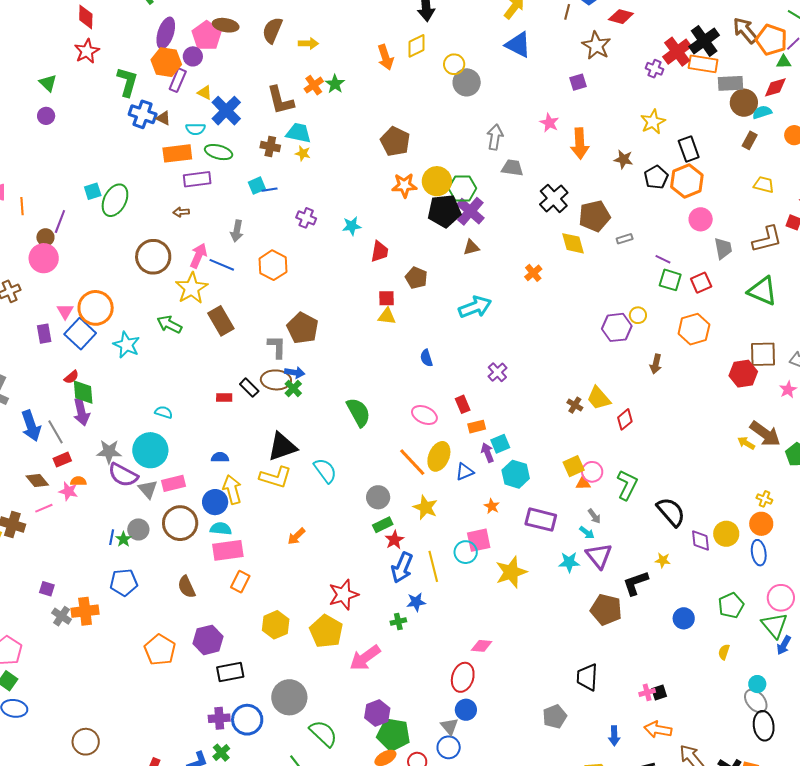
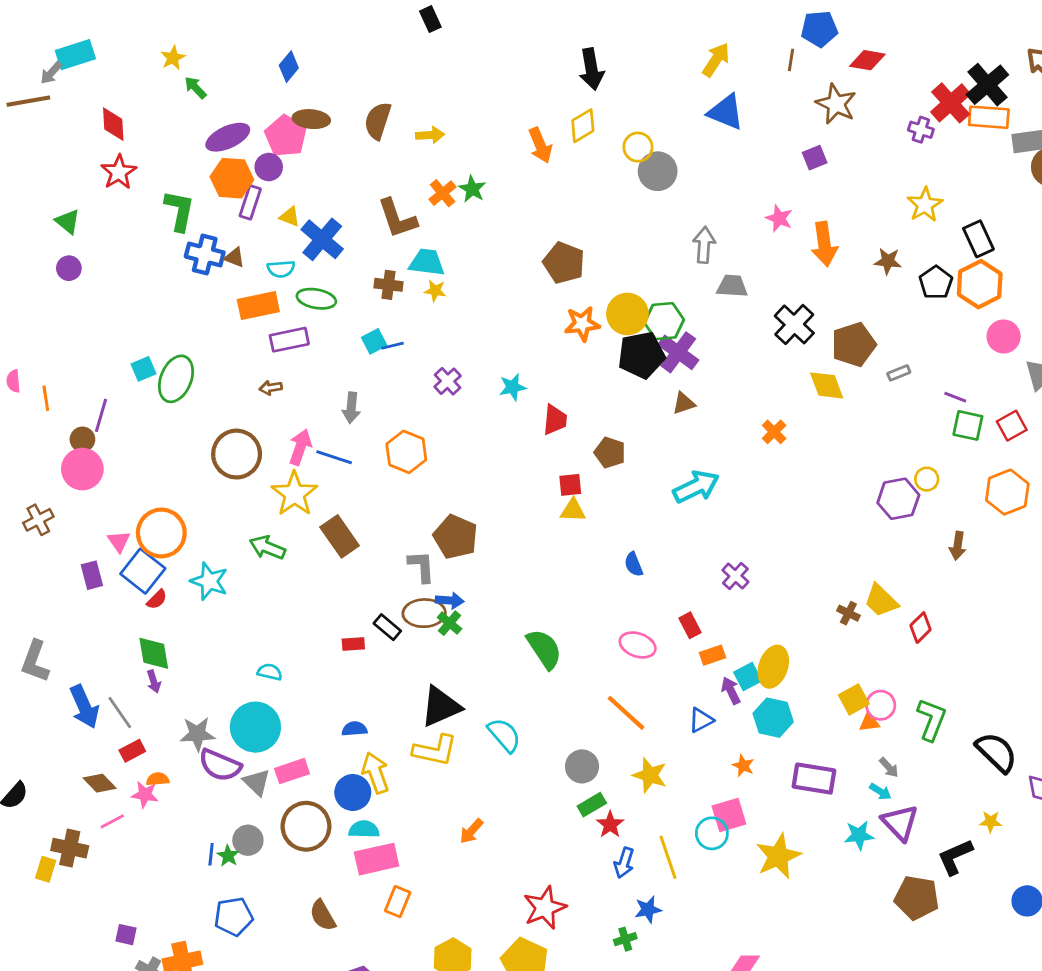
purple ellipse: (166, 33) -> (228, 137), turned 52
purple cross: (306, 218) -> (448, 381), turned 30
red semicircle: (71, 377) -> (157, 599), moved
purple arrow: (81, 412) -> (154, 681), size x0.6
yellow ellipse: (439, 456) -> (773, 667), moved
blue arrow: (402, 568) -> (624, 863), size x0.7

